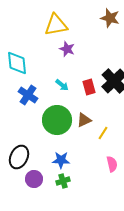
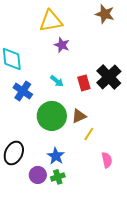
yellow line: (103, 133) -> (89, 134), moved
blue star: (61, 160) -> (56, 156), turned 30
purple circle: (34, 179) -> (38, 175), moved

